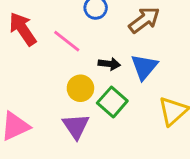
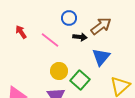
red arrow: (23, 29) -> (21, 32), size x0.6
black arrow: (109, 64) -> (80, 37), moved

